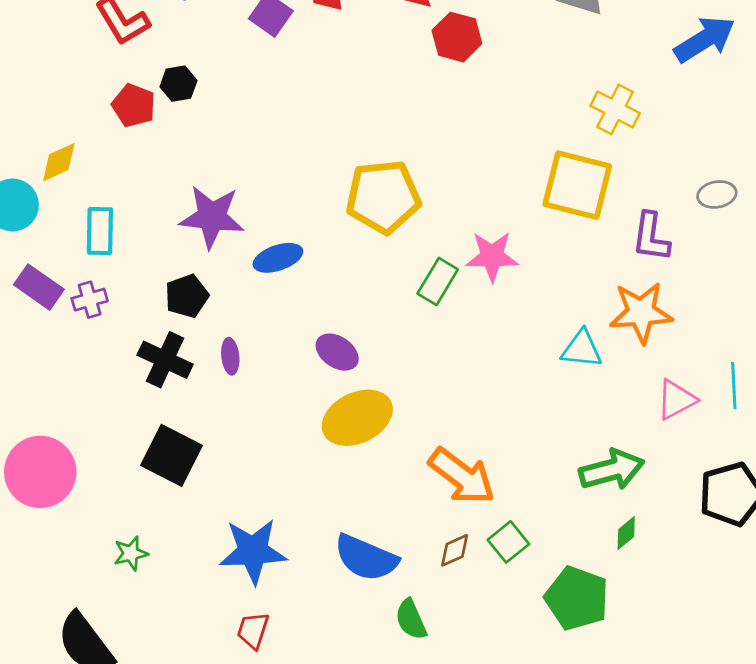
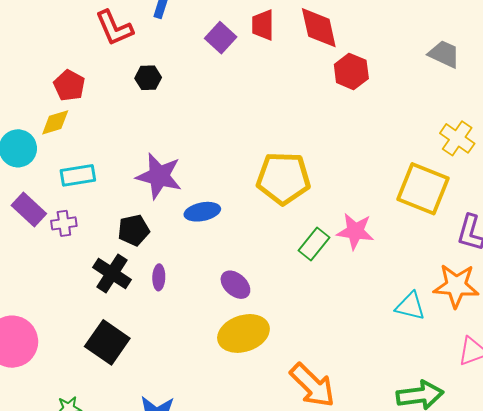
red pentagon: (134, 105) -> (69, 85), moved
cyan rectangle: (100, 231) -> (78, 175), turned 72

